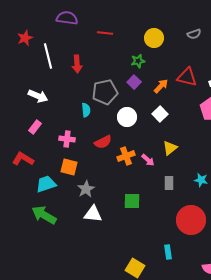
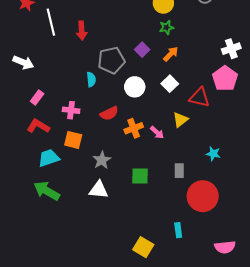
green star: (138, 61) -> (167, 27), moved
red triangle: (187, 77) -> (199, 97), moved
white arrow: (38, 96) -> (23, 62), moved
red L-shape: (23, 159) -> (38, 126), moved
gray rectangle: (169, 183) -> (179, 171), moved
gray star: (86, 189) -> (102, 160), moved

